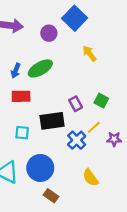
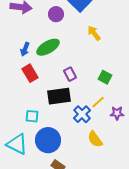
red rectangle: (21, 96) -> (30, 73), turned 60
purple rectangle: (76, 104) -> (70, 74), moved
cyan square: (22, 133) -> (32, 116), moved
yellow semicircle: (91, 178) -> (95, 139), moved

